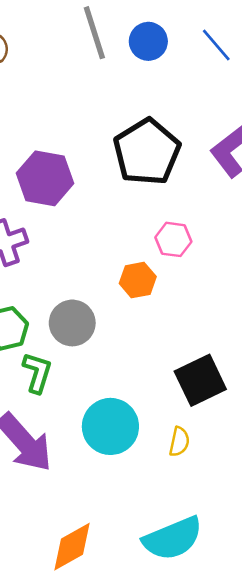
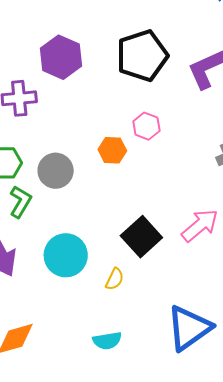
black square: (200, 380) -> (141, 237), turned -30
cyan semicircle: (173, 538) -> (107, 341), moved, size x0.6

